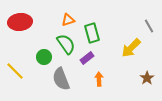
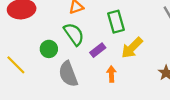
green rectangle: (92, 33) -> (116, 22), moved
yellow arrow: (131, 48) -> (132, 48), moved

